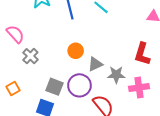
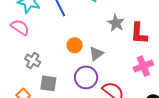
pink semicircle: (15, 34) -> (20, 27), moved
gray star: (116, 75) -> (116, 23), moved, turned -30
gray square: (55, 87) -> (48, 83), moved

